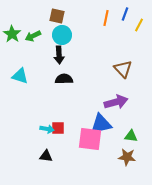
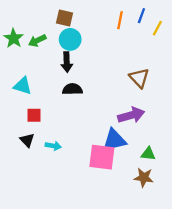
red square: (58, 128) -> (34, 115), moved
black triangle: (46, 156) -> (27, 140), moved, turned 40

